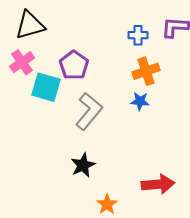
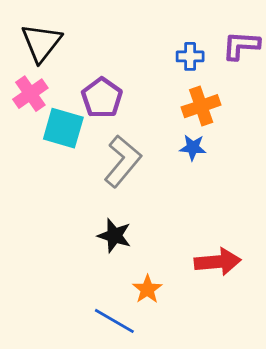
black triangle: (30, 25) -> (41, 43), turned -36
black star: (83, 165) -> (114, 236), turned -30

